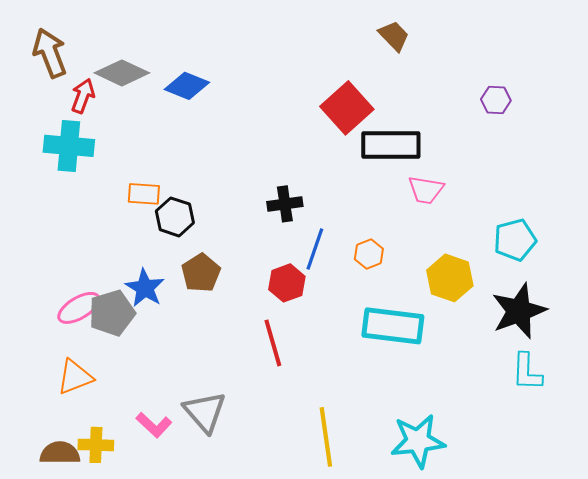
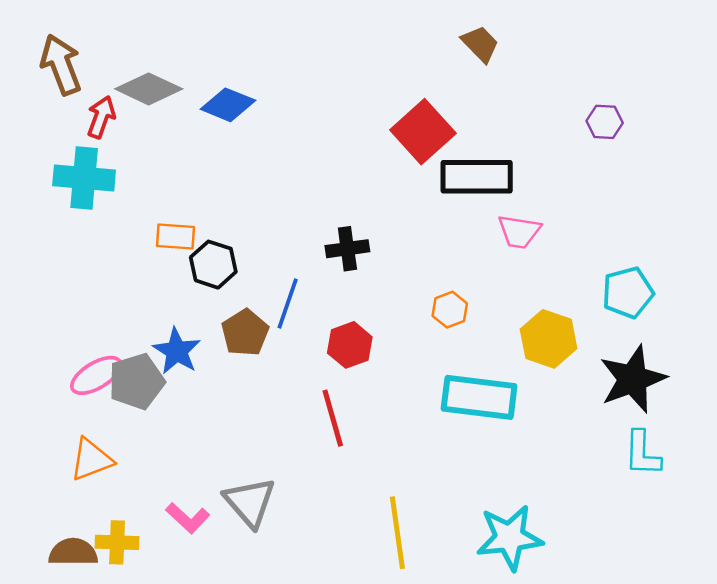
blue line: (315, 249) -> (288, 304), moved

